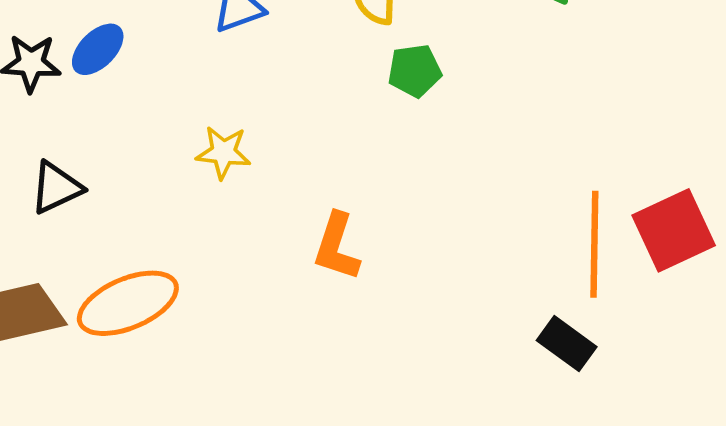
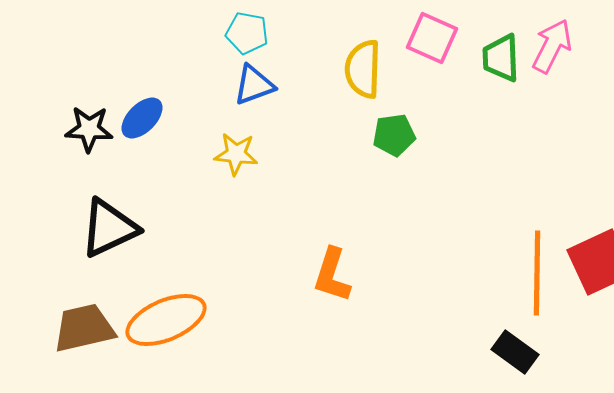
yellow star: (223, 152) -> (236, 154), moved
black triangle: (56, 188) -> (109, 228), size x1.4

